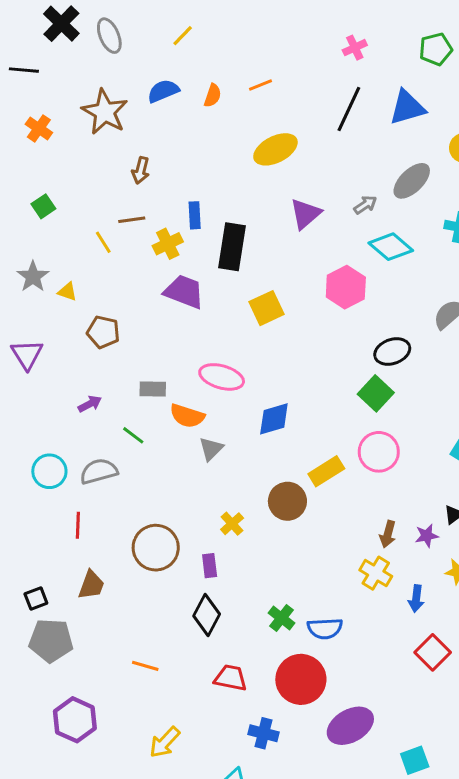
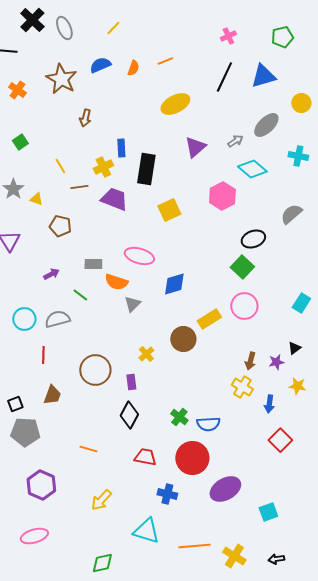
brown line: (132, 220) -> (79, 187), moved

